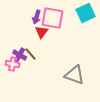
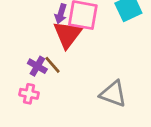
red triangle: (42, 32) -> (68, 34), size x1.6
pink cross: (13, 64) -> (29, 94), moved

